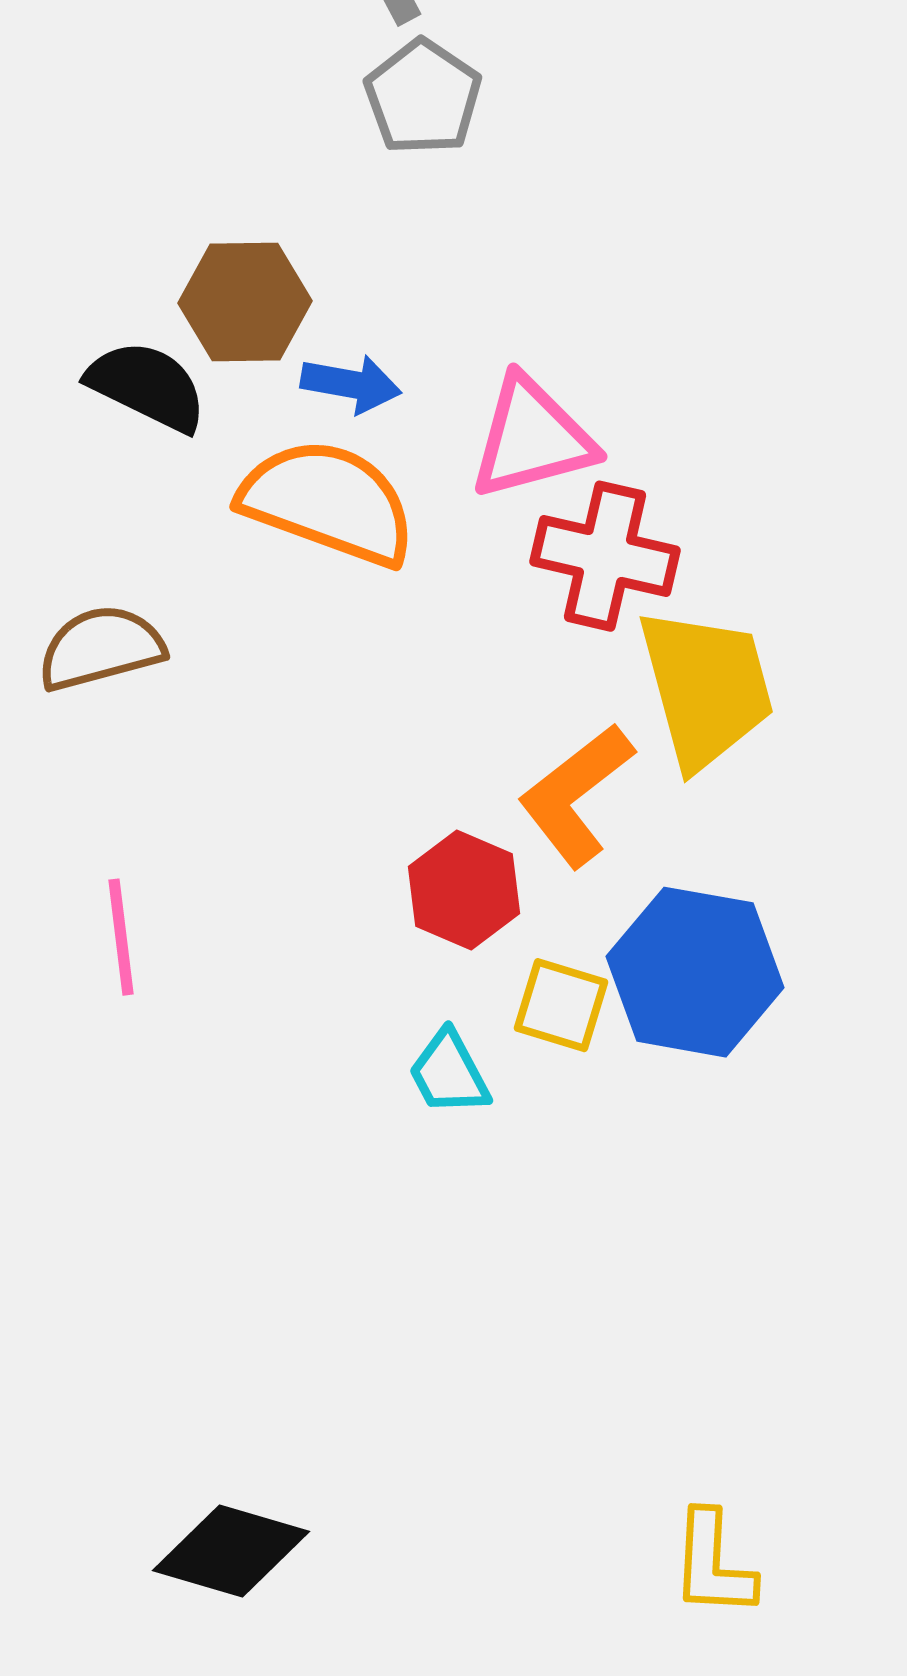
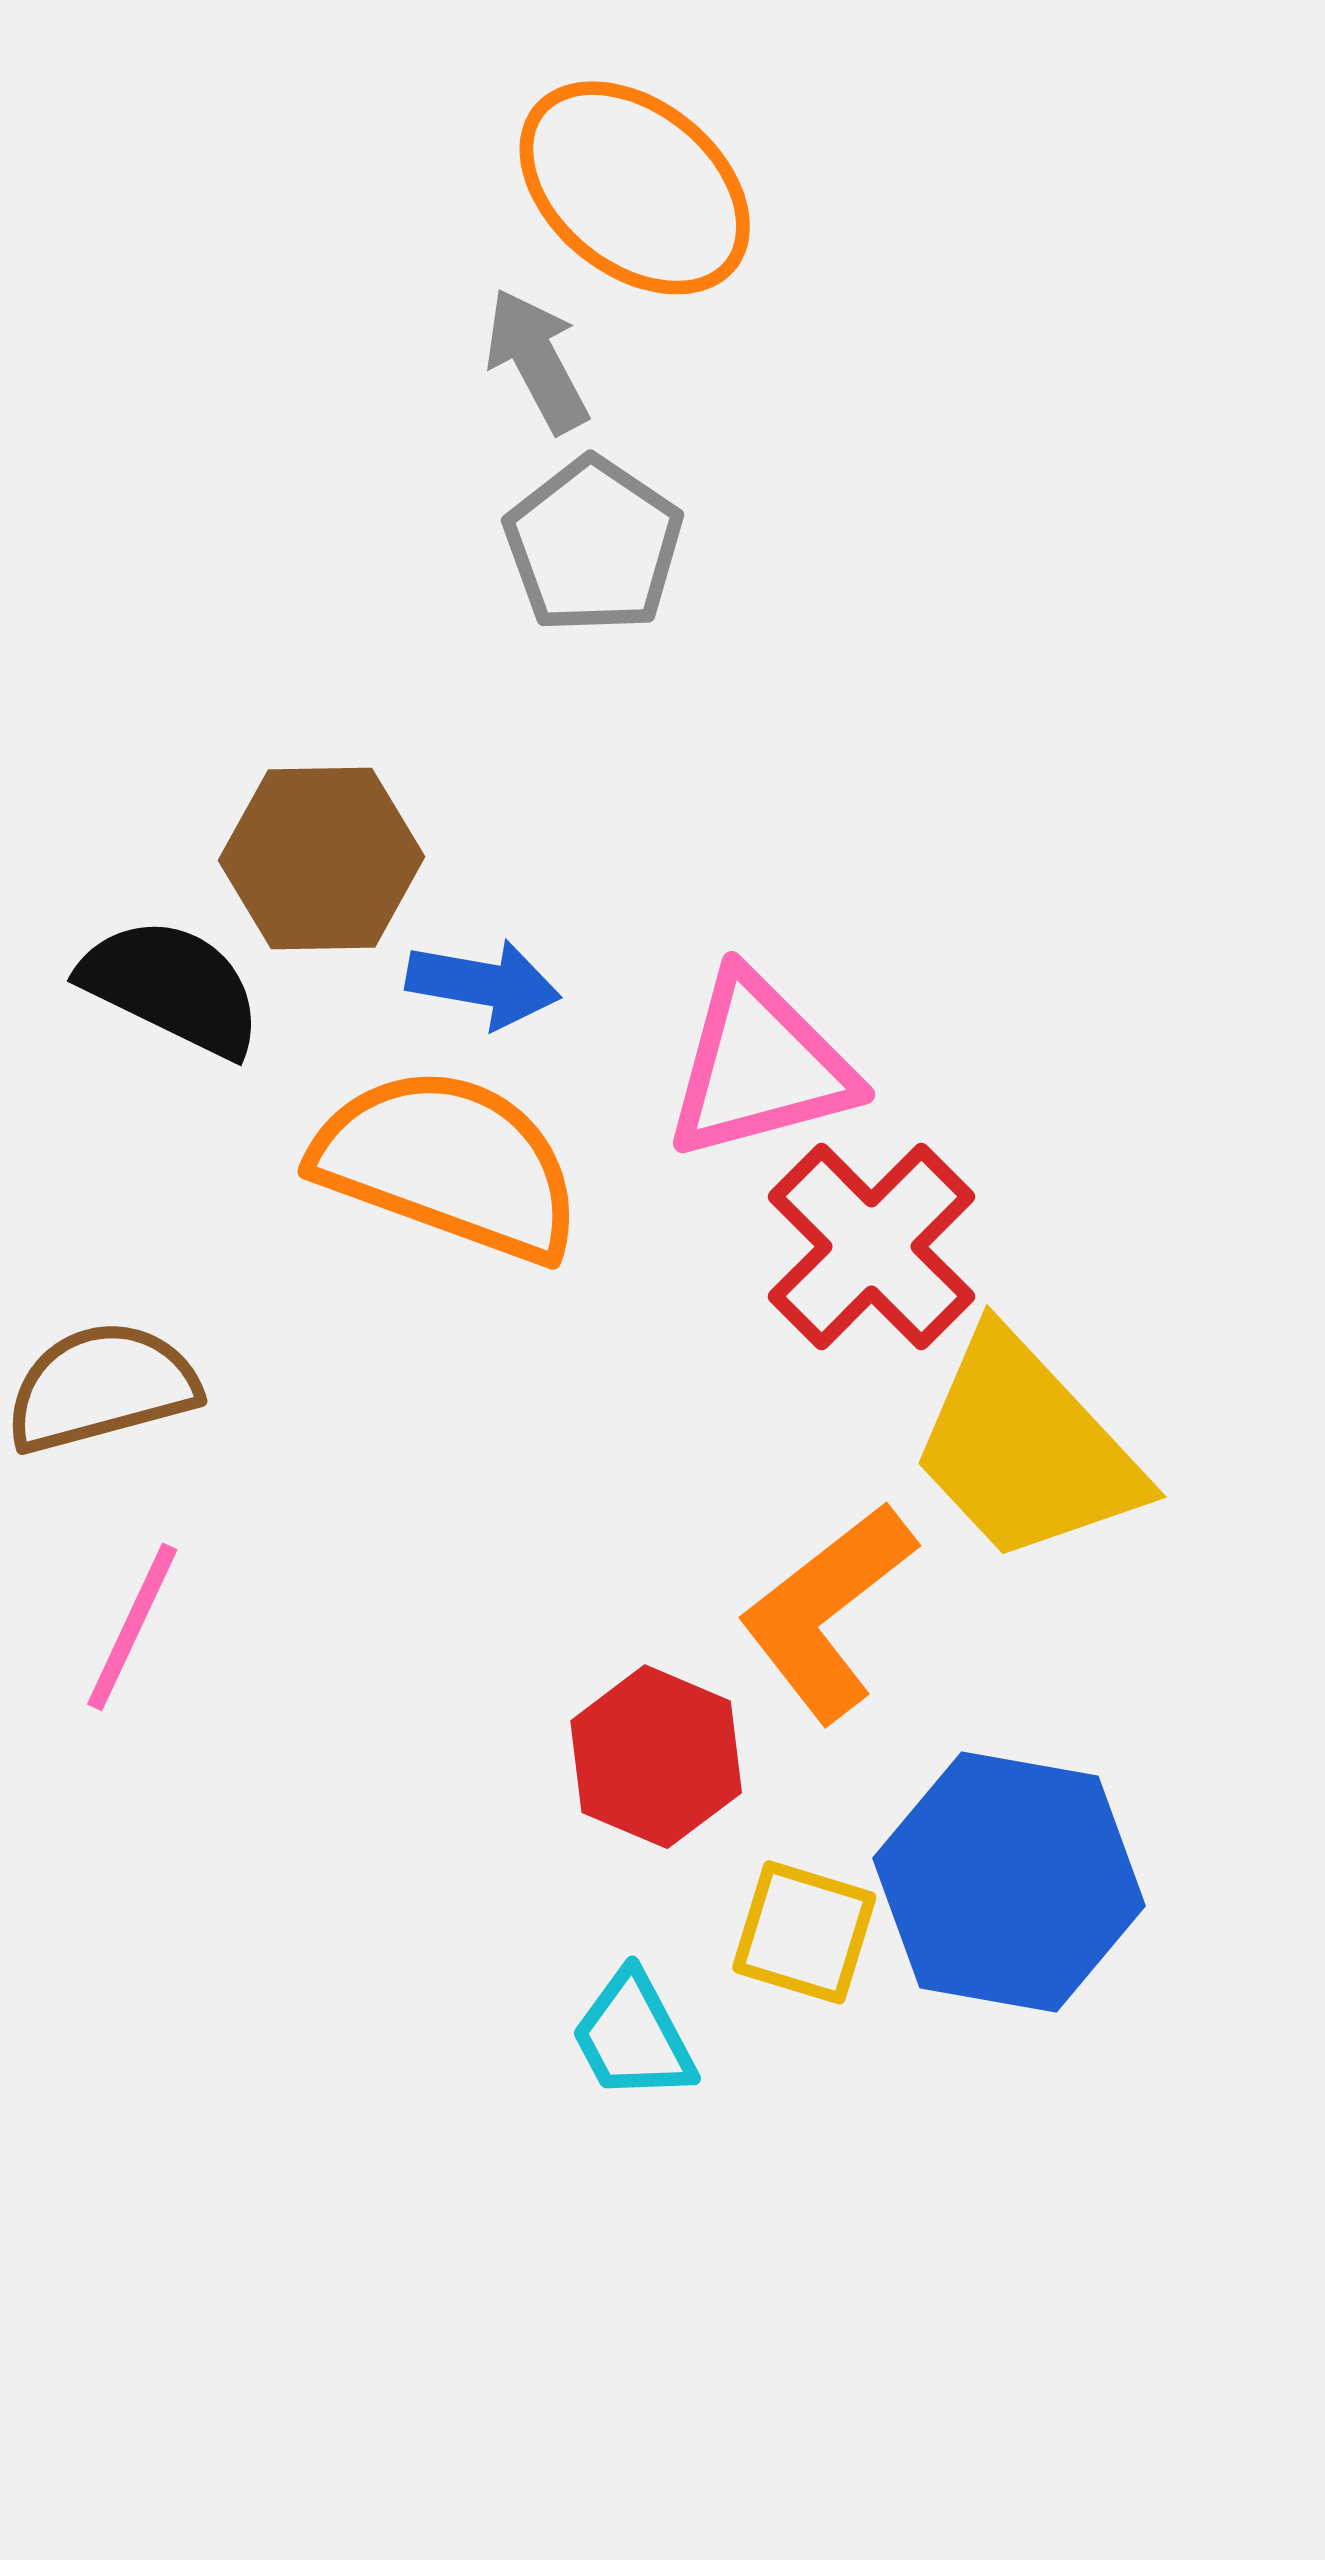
red cross: (605, 556) -> (871, 1247), turned 32
yellow trapezoid: (706, 688) -> (1026, 1448), turned 152
pink line: (121, 937) -> (132, 1627), moved, turned 32

